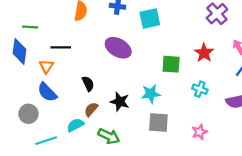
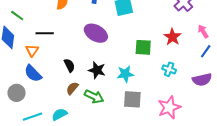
green line: (30, 27) -> (17, 16), turned 32
black star: (120, 102) -> (97, 70), moved
cyan semicircle: (75, 125) -> (59, 114), moved
pink star: (200, 132) -> (169, 107), size x1.6
green arrow: (109, 136) -> (94, 97), moved

